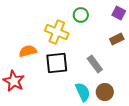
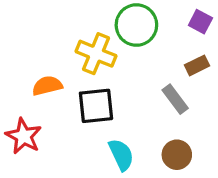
green circle: (81, 15) -> (136, 25), size x1.6
gray rectangle: (95, 64) -> (175, 99), moved
cyan semicircle: (83, 92) -> (121, 155), moved

